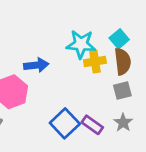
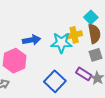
cyan star: (81, 44) -> (61, 43), moved
purple rectangle: (92, 125) -> (84, 74), moved

